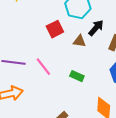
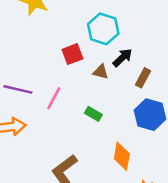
pink line: (43, 67) -> (54, 98), turned 60

